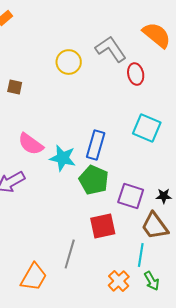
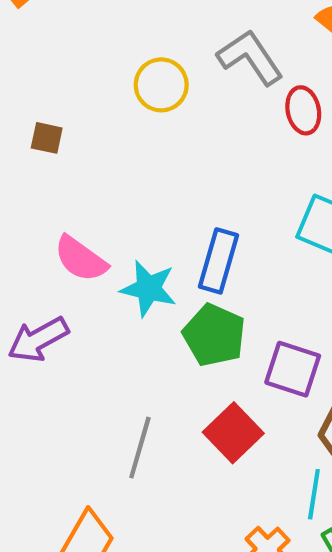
red square: (103, 226) -> (233, 433), turned -32
gray line: (70, 254) -> (140, 448), moved

